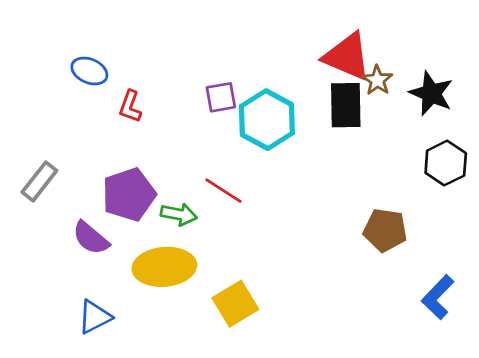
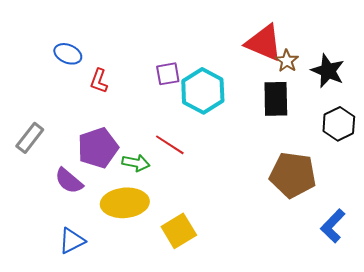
black rectangle: (346, 105) -> (276, 99), moved
brown pentagon: (385, 230) -> (293, 175), size x1.4

